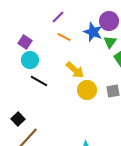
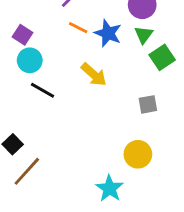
blue star: (93, 32) -> (108, 33), moved
yellow circle: (87, 90) -> (138, 154), moved

